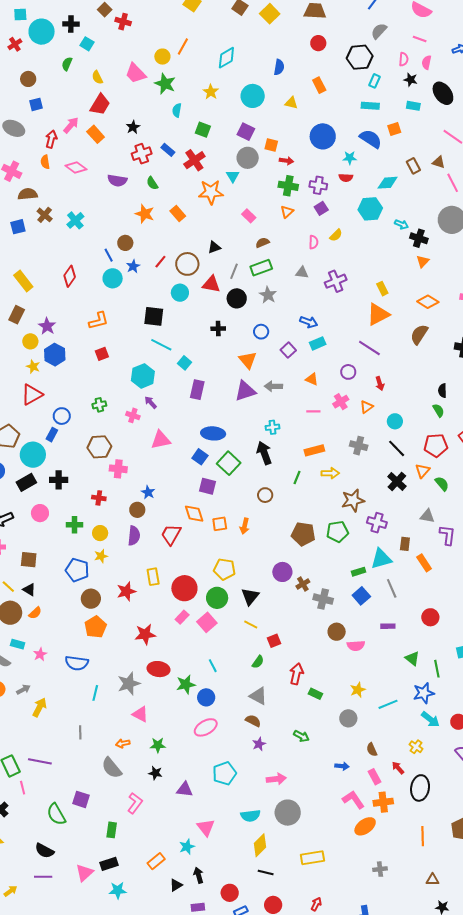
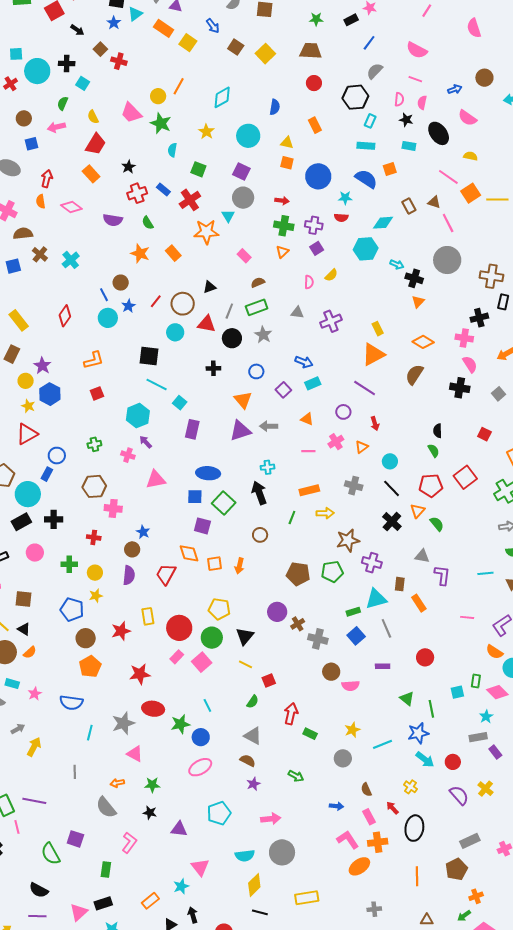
pink arrow: (71, 125) -> (56, 127), moved, turned -144
orange square: (271, 145) -> (287, 163), moved
blue square: (200, 457) -> (195, 497), turned -35

